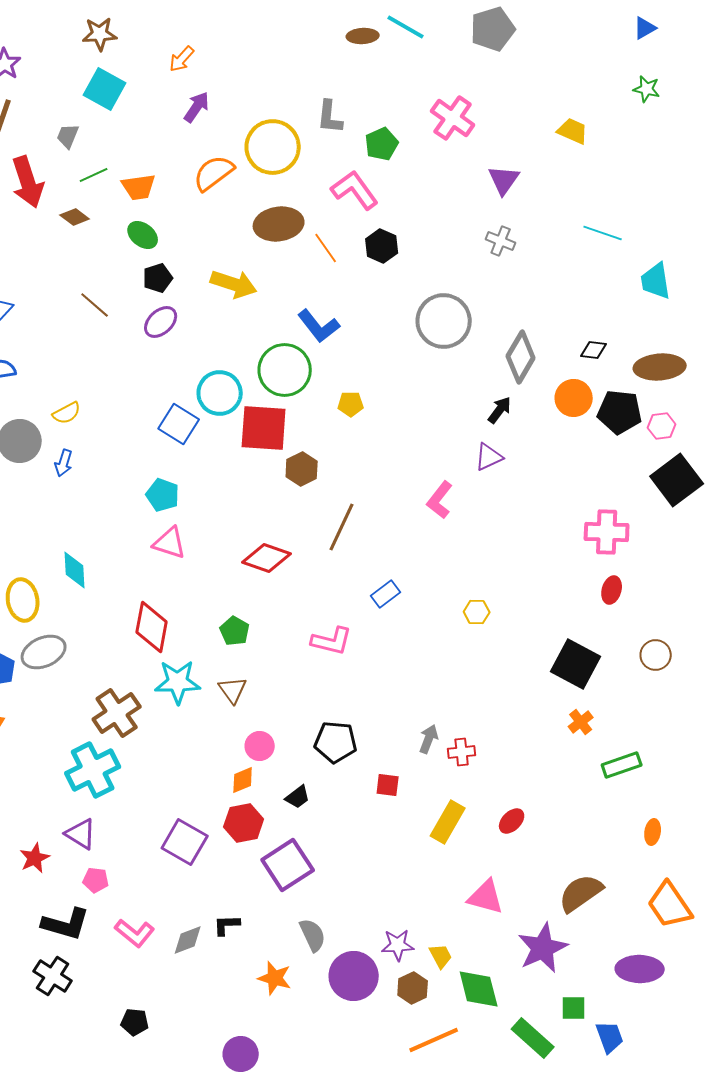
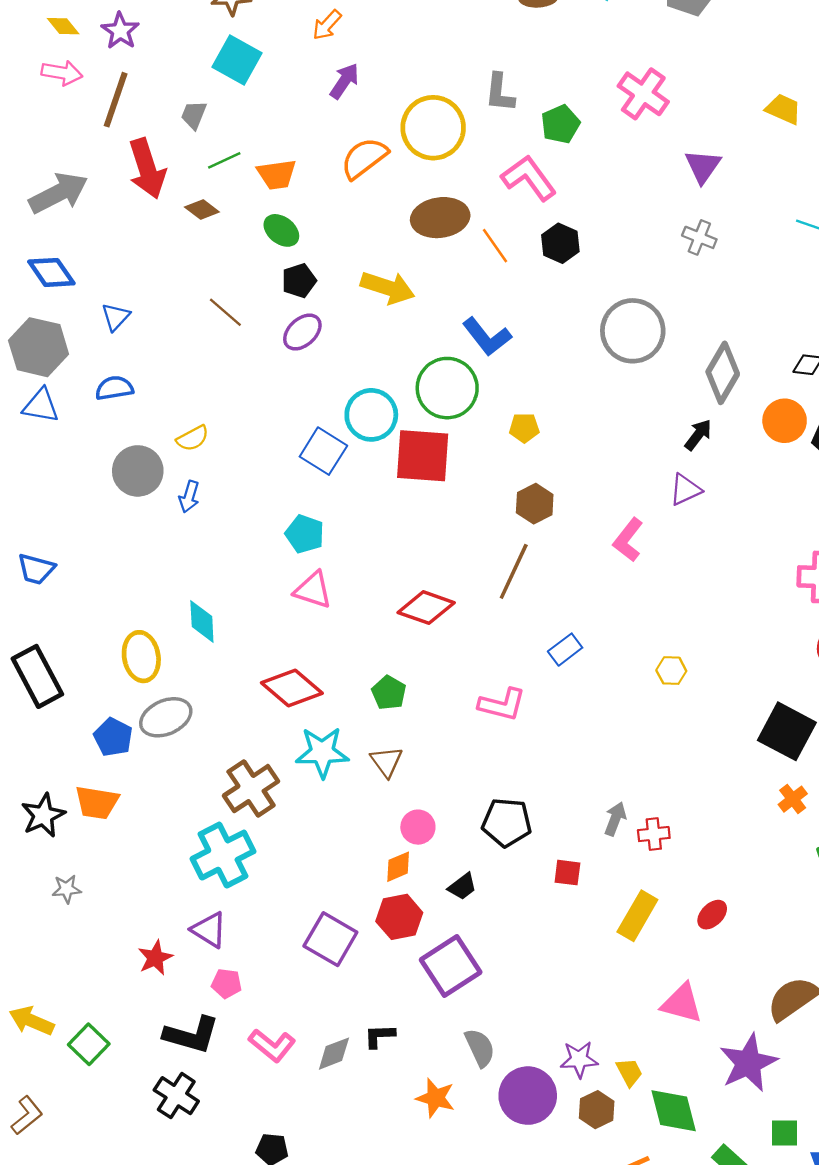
brown hexagon: (302, 469) -> (535, 504), moved
red diamond: (152, 627) -> (292, 688), turned -60

